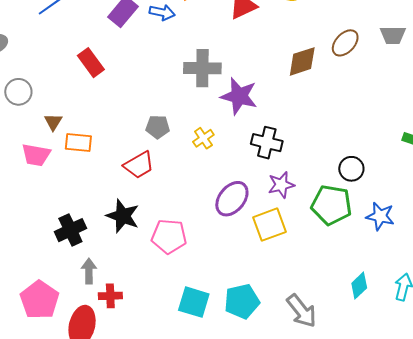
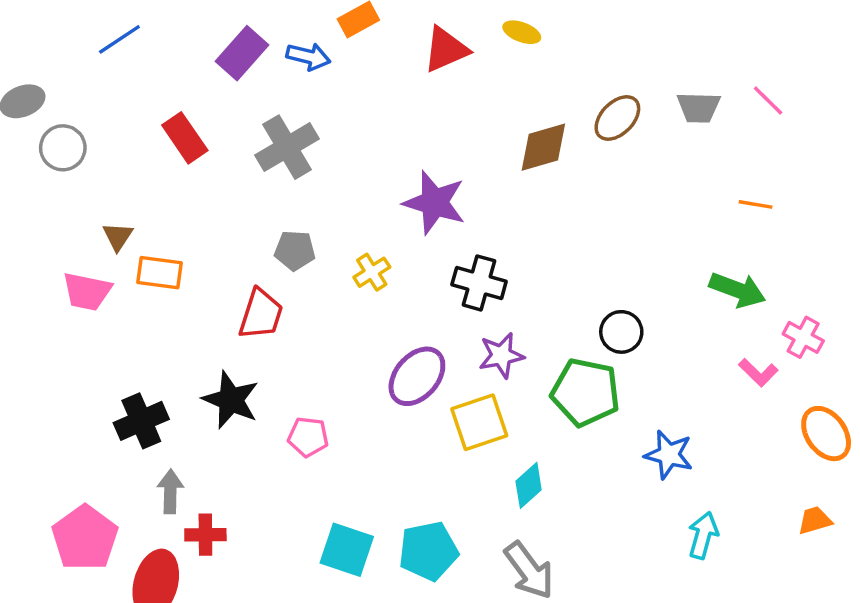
gray cross: (202, 68) -> (287, 147), moved, turned -33
gray circle: (18, 92) -> (63, 148), moved
red trapezoid: (139, 165) -> (261, 314), turned -44
blue star: (380, 216) -> (669, 455), moved
pink pentagon: (169, 236) -> (308, 437), size x0.7
cyan diamond: (359, 286) -> (529, 485), moved

